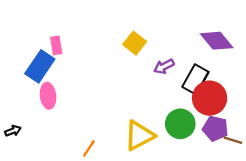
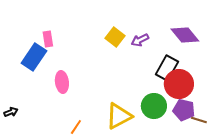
purple arrow: (164, 66) -> (140, 40), moved
pink ellipse: (48, 96) -> (62, 82), moved

